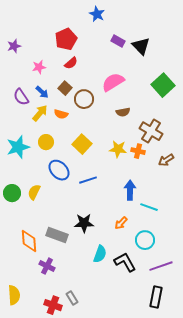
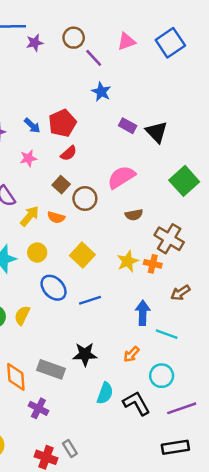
blue arrow: (42, 92) -> (32, 126), moved
yellow star: (118, 149) -> (128, 261), turned -30
brown arrow: (166, 160) -> (180, 293), moved
black rectangle: (156, 297) -> (175, 447), turned 70

